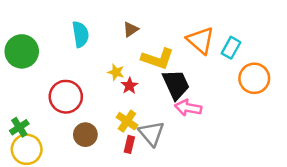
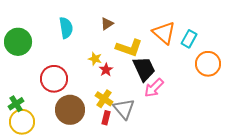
pink arrow: (188, 108) -> (154, 88), turned -55
brown circle: (85, 135) -> (70, 110), size x1.5

